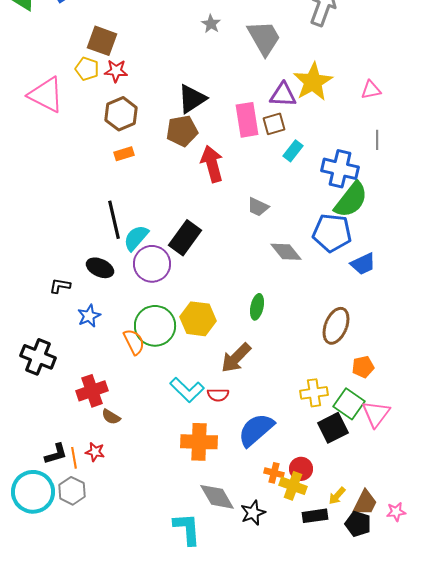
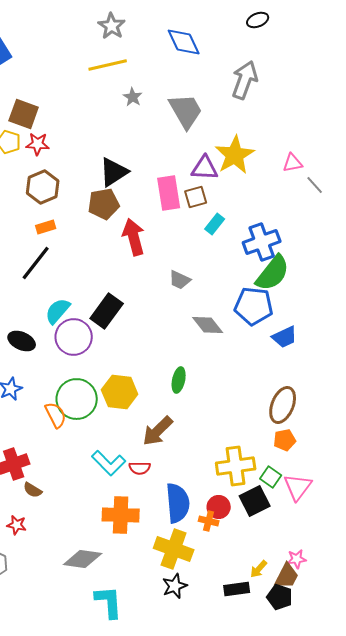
gray line: (377, 140) -> (315, 185), moved, turned -42
blue cross: (340, 169) -> (262, 242), turned -33
black line: (114, 220) -> (36, 263), moved, turned 51
brown ellipse: (336, 326) -> (283, 405), moved
yellow cross: (314, 393) -> (236, 466), size x1.4
green square: (349, 404) -> (271, 477), size x0.7
blue semicircle: (256, 430) -> (178, 503), turned 126
red circle: (301, 469) -> (219, 507), moved
orange cross: (274, 473) -> (209, 521), moved
yellow cross: (293, 486) -> (174, 549), moved, size x1.4
gray diamond: (217, 497) -> (83, 559), moved, turned -51
pink star: (396, 512) -> (297, 559), moved

